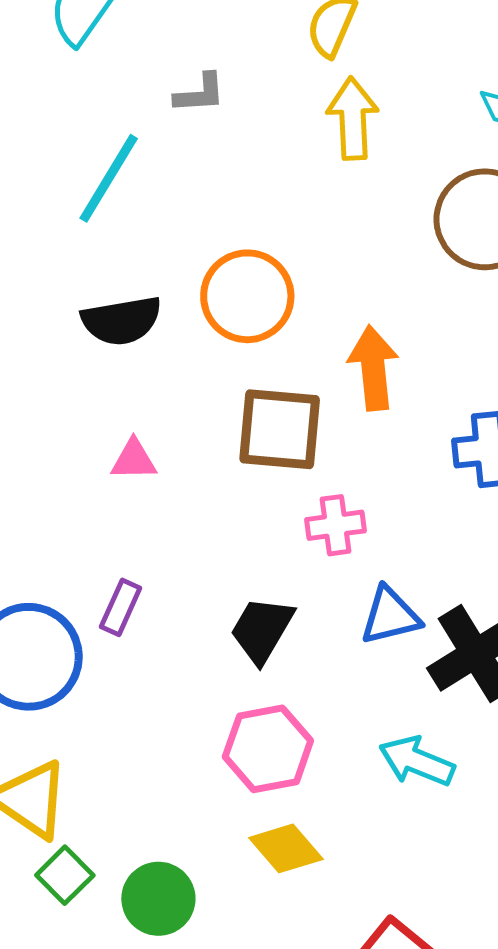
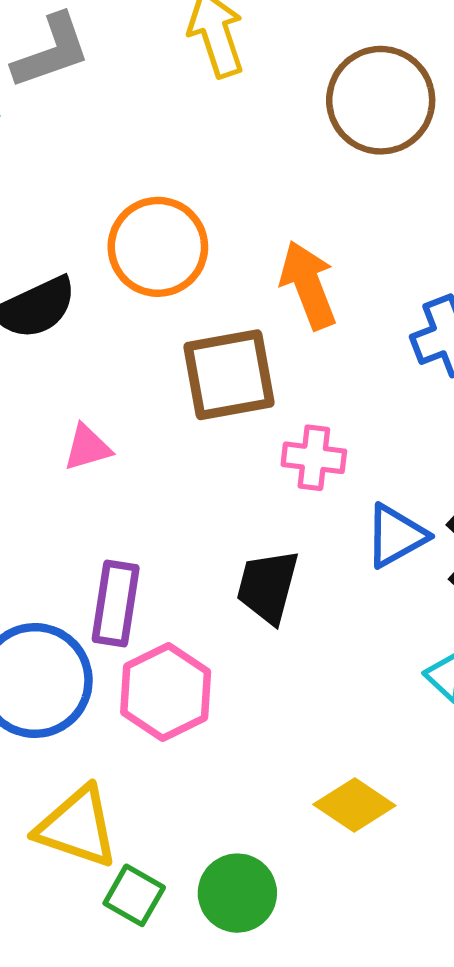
gray L-shape: (200, 93) -> (51, 51), size x1.5
pink cross: (336, 525) -> (314, 458), turned 30
purple rectangle: (121, 607) -> (116, 603), size x1.4
pink hexagon: (268, 749) -> (166, 692), moved

